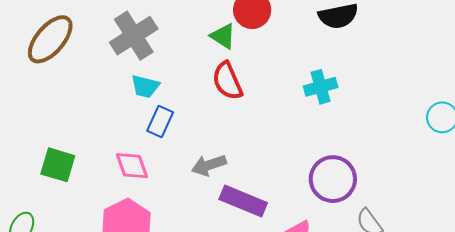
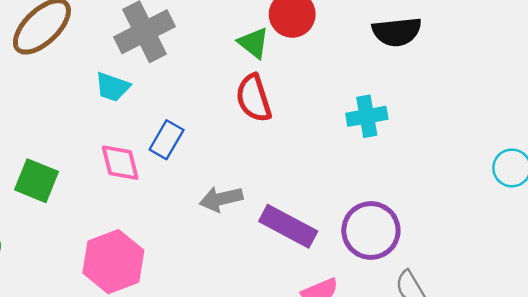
cyan trapezoid: (145, 86) -> (113, 87), moved
pink diamond: (132, 166) -> (120, 163), moved
purple rectangle: (243, 201) -> (288, 226), moved

